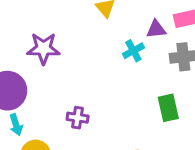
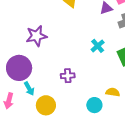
cyan cross: (133, 51) -> (98, 46), moved

